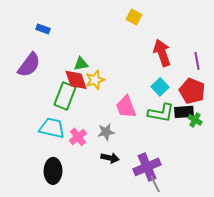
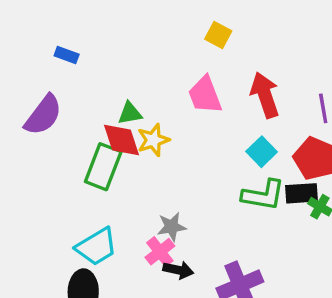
pink trapezoid: (126, 107) -> (205, 95), moved
cyan trapezoid: (52, 128) -> (97, 247), moved, turned 136
pink cross: (78, 137) -> (160, 252), moved

